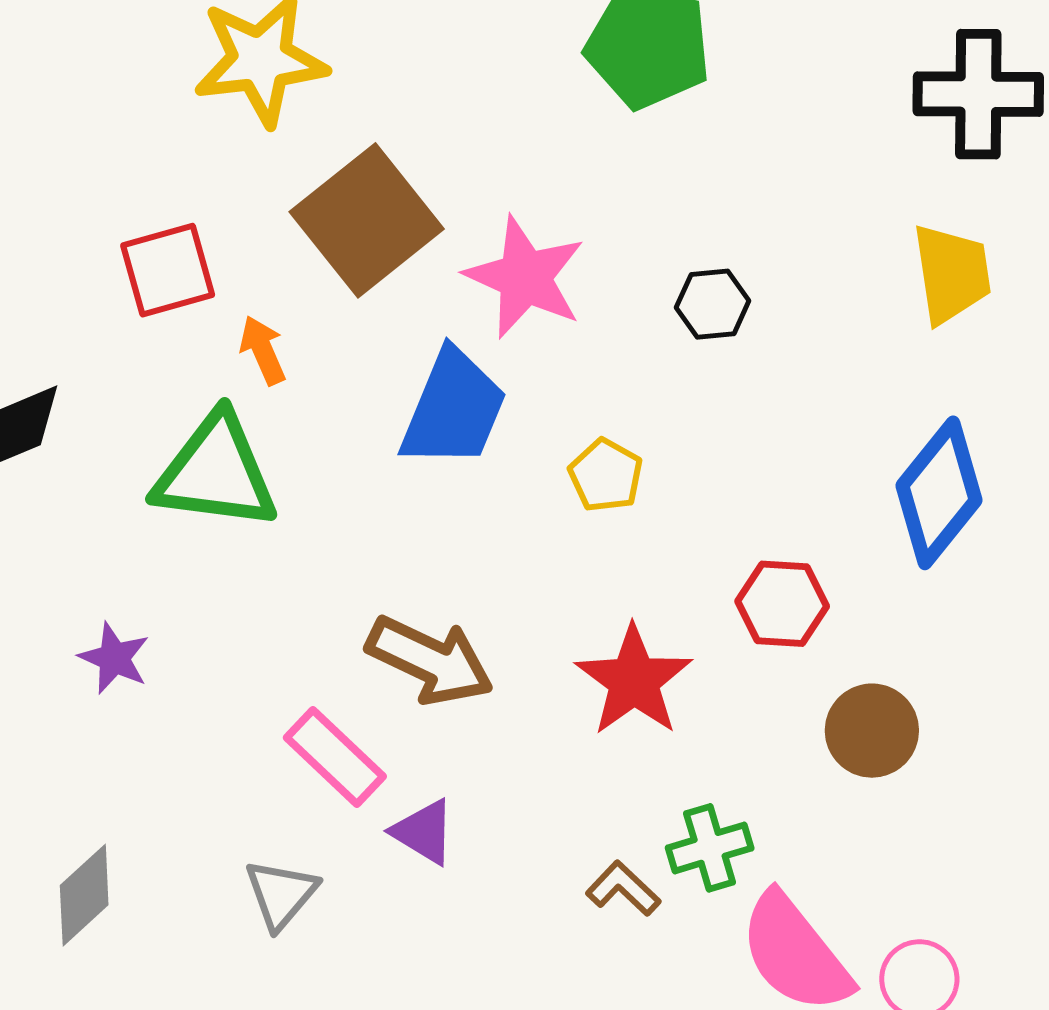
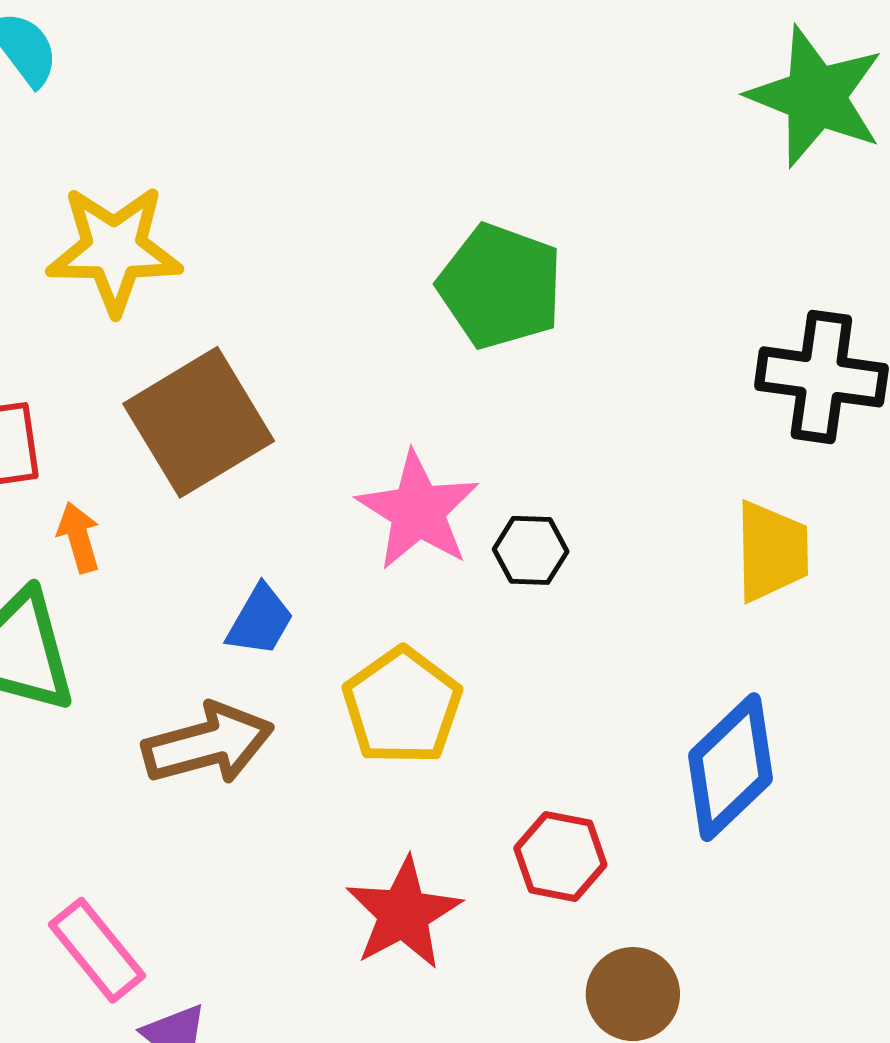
pink star: (525, 277) -> (418, 511), moved
blue trapezoid: (453, 409) -> (260, 620), size x0.6
yellow pentagon: (606, 475) -> (402, 706), size x1.6
brown arrow: (430, 660) -> (208, 744), moved, turned -48

